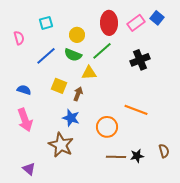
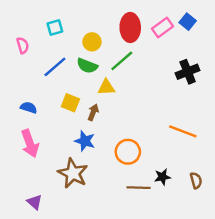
black cross: (140, 60) -> (188, 72), moved
orange line: (136, 110) -> (183, 131), moved
black star: (137, 156) -> (162, 177), moved

